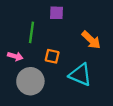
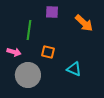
orange arrow: (91, 40) -> (84, 23), moved
cyan triangle: (80, 75) -> (74, 69), size x0.7

